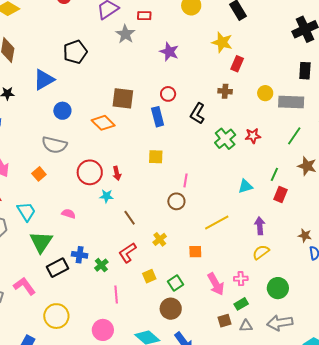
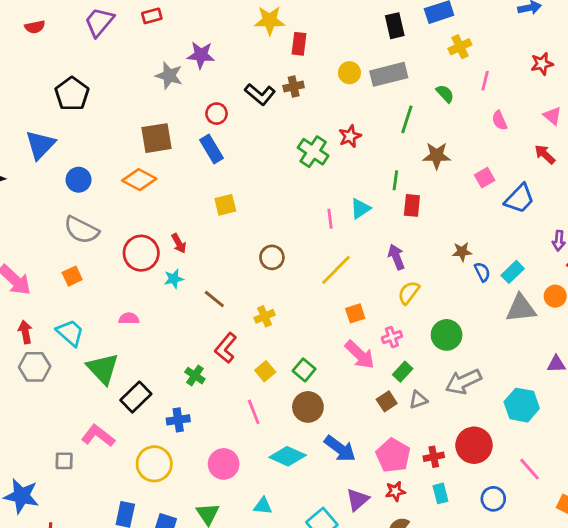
gray star: (125, 34) -> (169, 76), moved
black L-shape: (198, 113) -> (260, 94), moved, turned -65
gray semicircle: (54, 145) -> (81, 230), turned 30
orange square: (39, 174) -> (72, 276), turned 32
pink line: (186, 180) -> (330, 219), moved
yellow cross: (160, 239) -> (265, 316), turned 32
orange square: (195, 252) -> (355, 313), moved
blue cross: (80, 255) -> (178, 420), moved
pink line: (116, 295) -> (254, 412), moved

